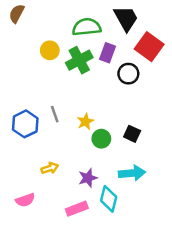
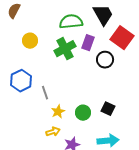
yellow circle: (50, 50) -> (30, 41), moved
yellow star: (85, 122) -> (58, 112), moved
blue hexagon: (25, 124) -> (21, 81), moved
yellow arrow: (50, 168) -> (53, 132), moved

